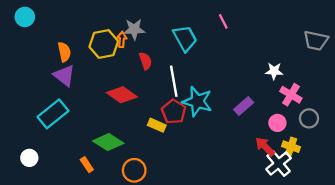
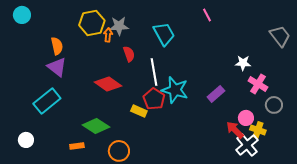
pink line: (223, 21) -> (207, 15), moved
gray trapezoid: (316, 41) -> (280, 36), turned -140
yellow hexagon: (104, 44) -> (92, 23), moved
pink circle: (277, 123) -> (246, 118), moved
orange rectangle: (87, 165) -> (77, 146), turned -64

